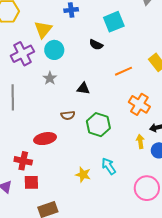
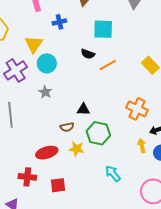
cyan square: (114, 22) -> (103, 29), turned 30
orange line: (124, 71) -> (108, 65), moved
black triangle: (83, 88) -> (83, 109), moved
yellow star: (83, 175) -> (77, 149), moved
red square: (31, 182) -> (58, 185), moved

